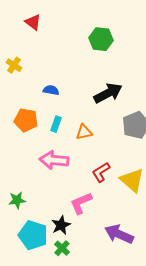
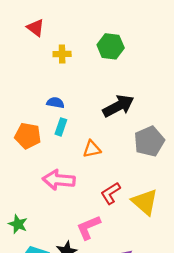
yellow cross: (14, 65) -> (62, 54), moved, turned -35
cyan rectangle: (56, 124) -> (61, 127), moved
green star: (17, 200) -> (18, 224), turned 30

